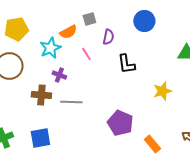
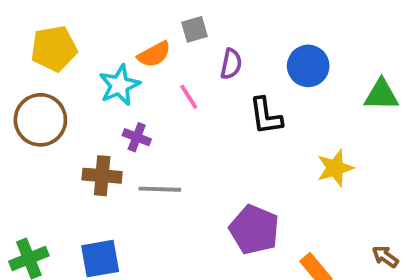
blue circle: (144, 21) -> (308, 66), moved

